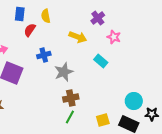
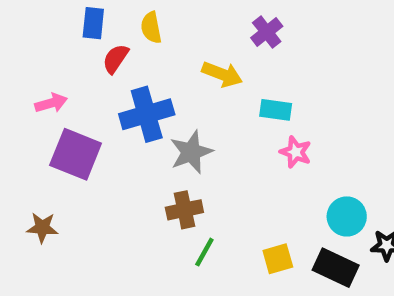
pink star: (114, 37) -> (296, 152), moved
blue cross: (44, 55) -> (147, 114), size x1.6
cyan rectangle: (101, 61) -> (276, 110), moved, turned -32
brown cross: (71, 98) -> (184, 210), moved

